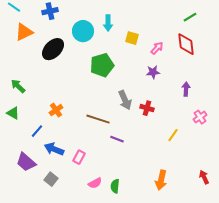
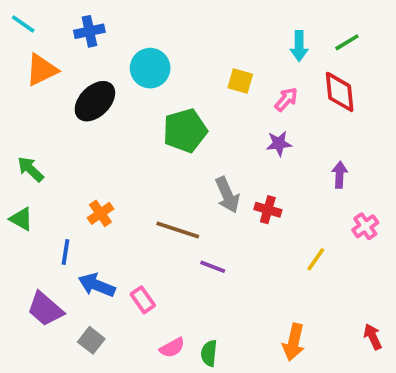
cyan arrow: (108, 23) -> (299, 46), moved
blue line: (37, 131) -> (65, 252), turned -32
pink rectangle: (79, 157) -> (143, 300), turned -64

